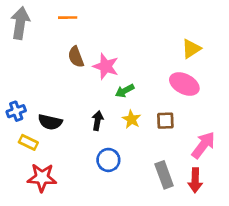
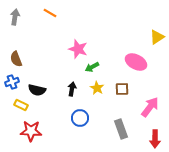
orange line: (68, 18) -> (50, 13), turned 32
gray arrow: (20, 23) -> (15, 17), size x0.7
yellow triangle: (191, 49) -> (157, 37), moved
brown semicircle: (76, 57) -> (16, 59), moved
red arrow: (195, 180) -> (155, 139), moved

